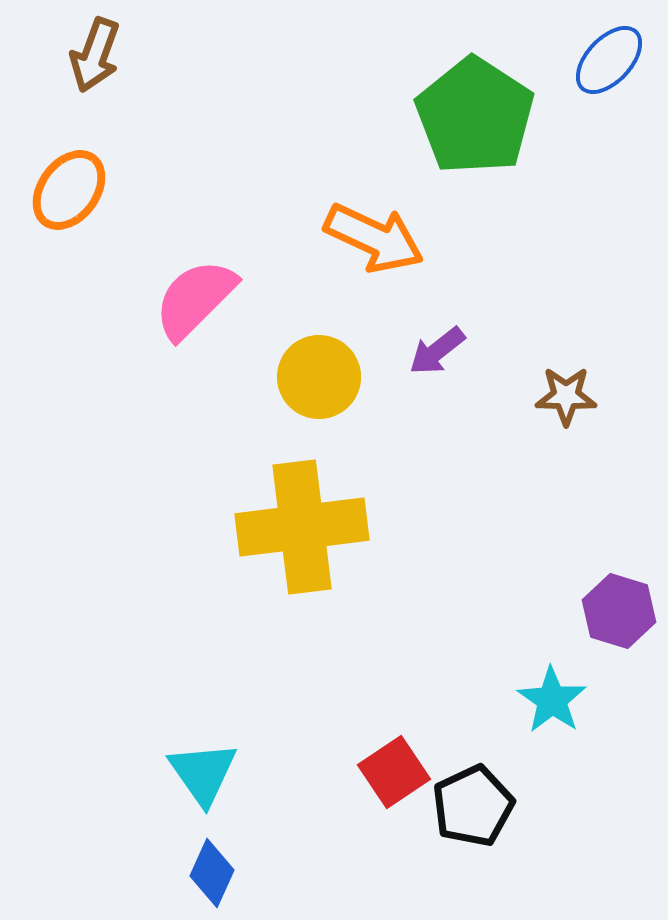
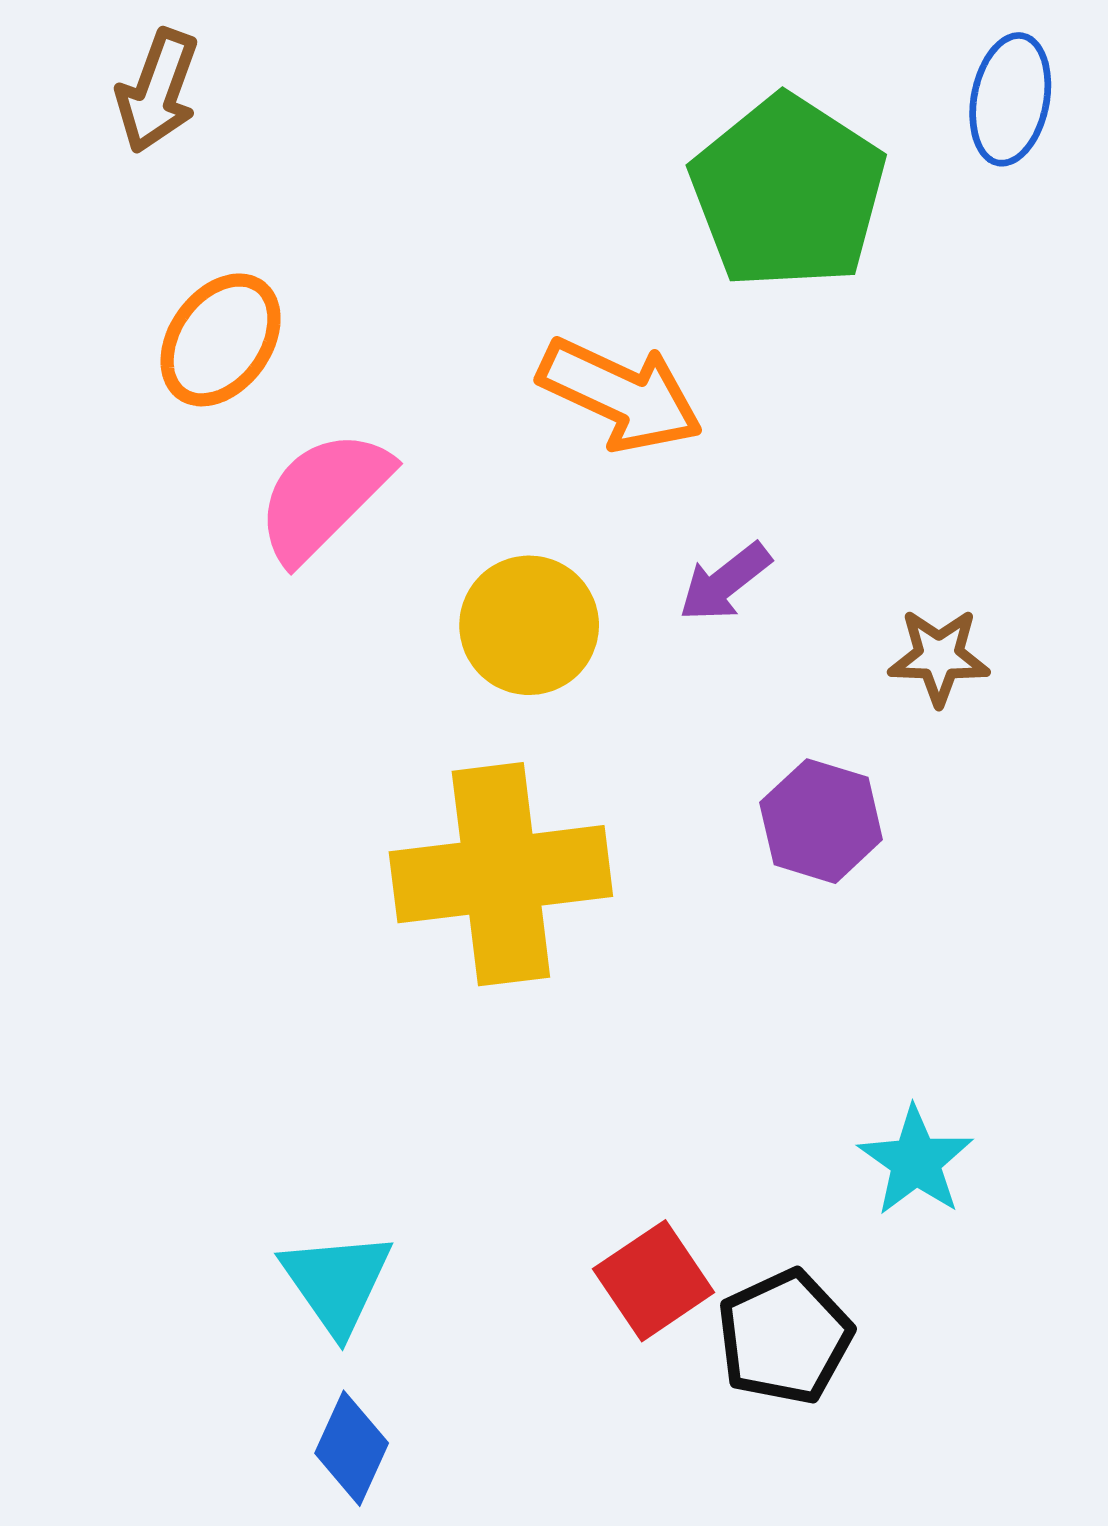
blue ellipse: (609, 60) -> (1010, 99), turned -32
orange ellipse: (69, 190) -> (221, 340), moved
purple hexagon: (619, 611) -> (821, 821), moved

